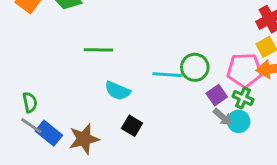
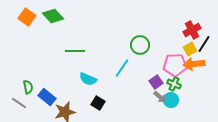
green circle: (195, 67) -> (140, 45), moved
cyan line: (167, 75) -> (122, 68), turned -60
gray line: (31, 126) -> (19, 103), moved
blue rectangle: (49, 133) -> (47, 97), moved

